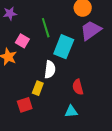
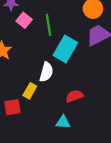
pink square: (22, 41) -> (24, 20), moved
red semicircle: (78, 87) -> (75, 96), turned 77

